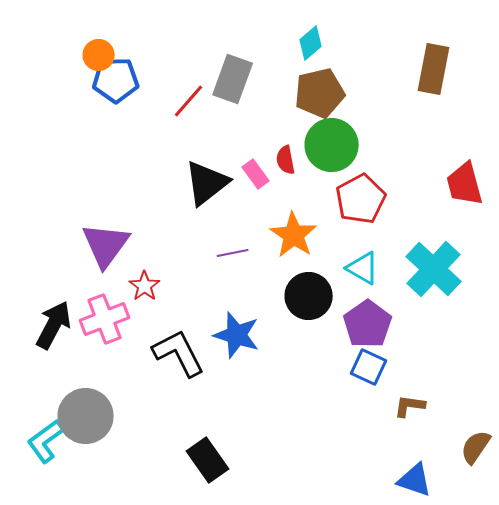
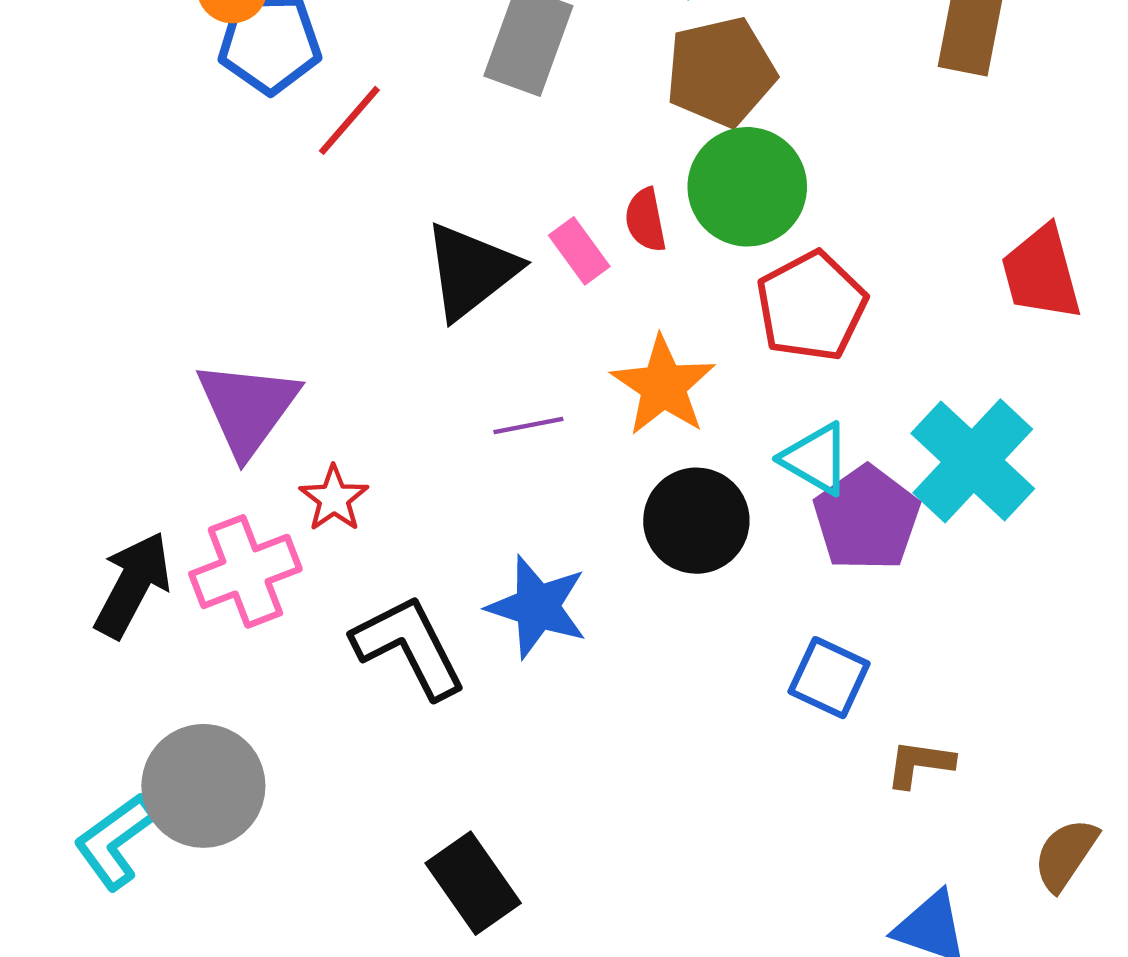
red line: (189, 101) -> (349, 120), moved
purple pentagon: (368, 324) -> (867, 518), moved

